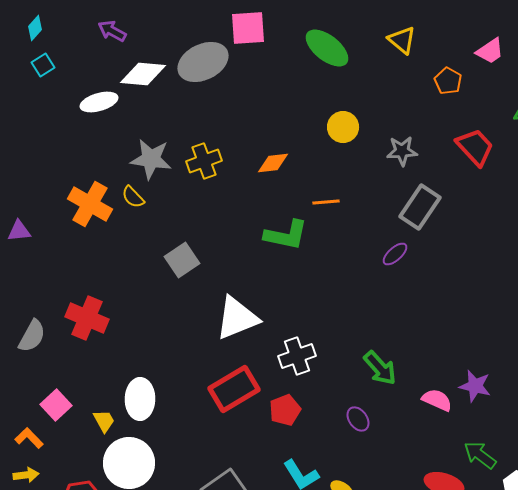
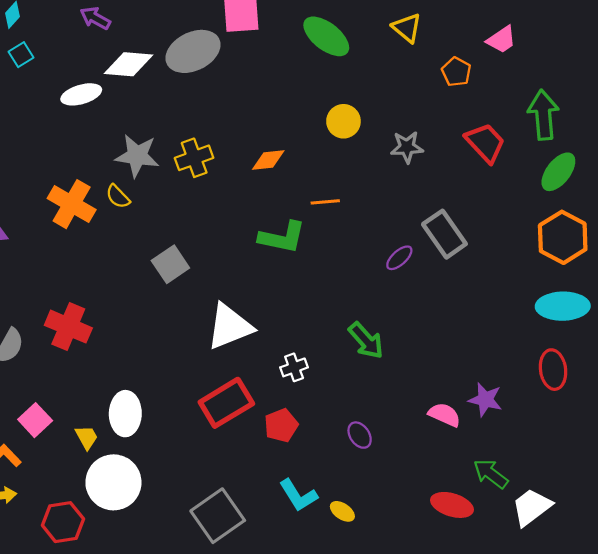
gray rectangle: (420, 207) -> (444, 234), moved, turned -69
white cross: (297, 356) -> (294, 367), size x0.7
green arrow: (380, 368) -> (366, 341), moved

